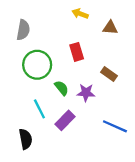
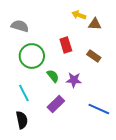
yellow arrow: (80, 14) -> (79, 15), moved
gray semicircle: (23, 30) -> (20, 26), turned -84
brown rectangle: (109, 74) -> (94, 56), moved
cyan line: (39, 109) -> (24, 93), moved

